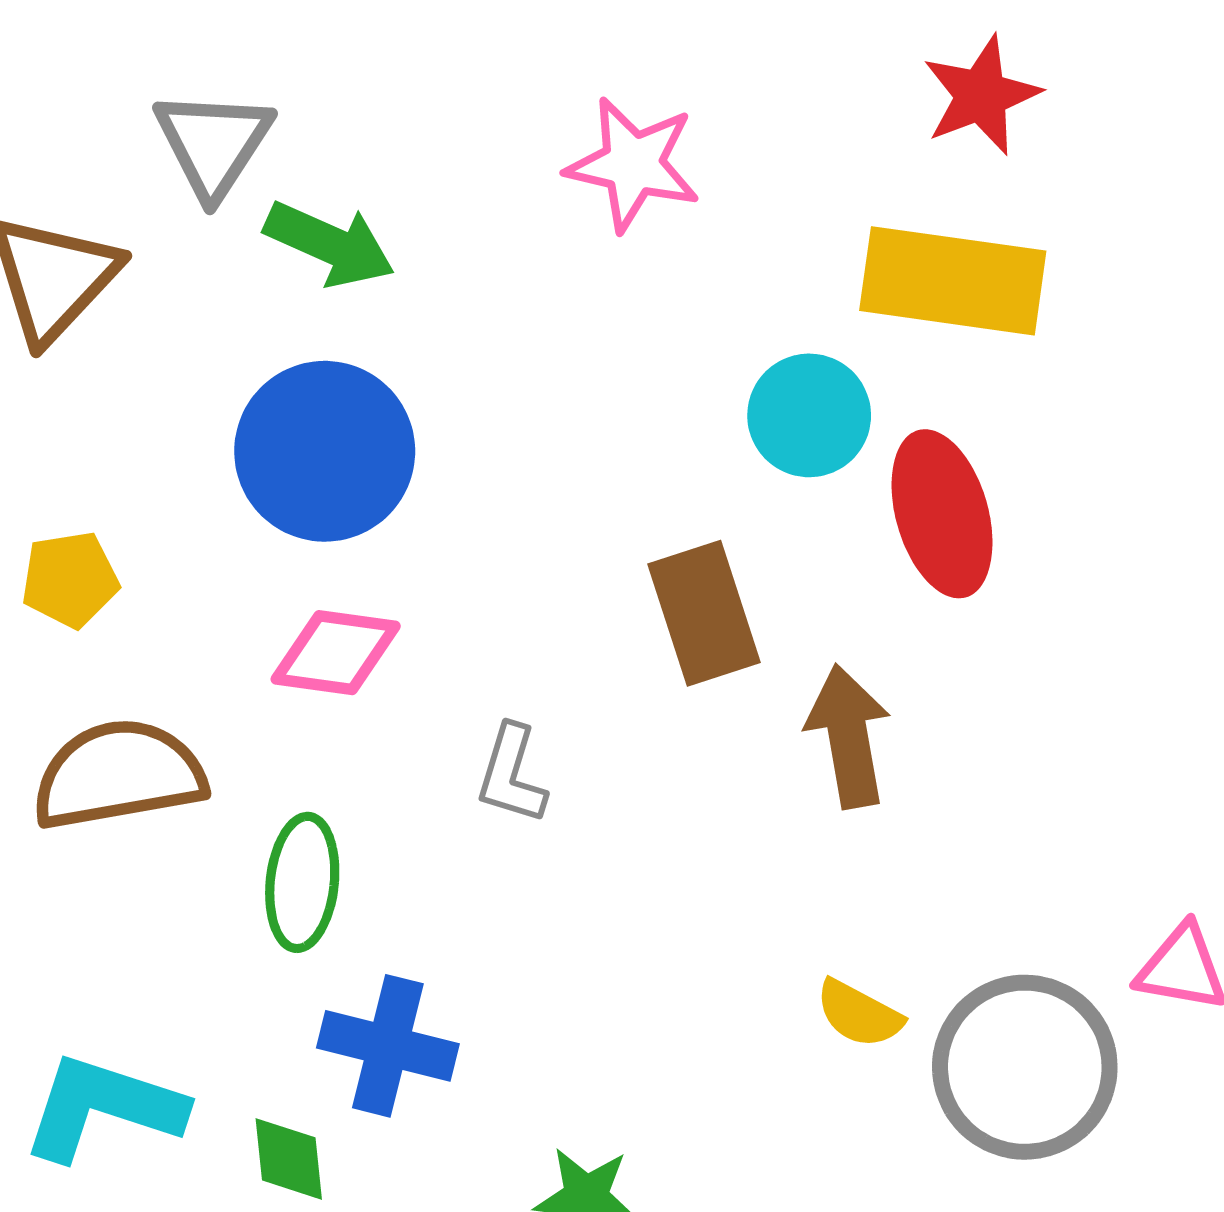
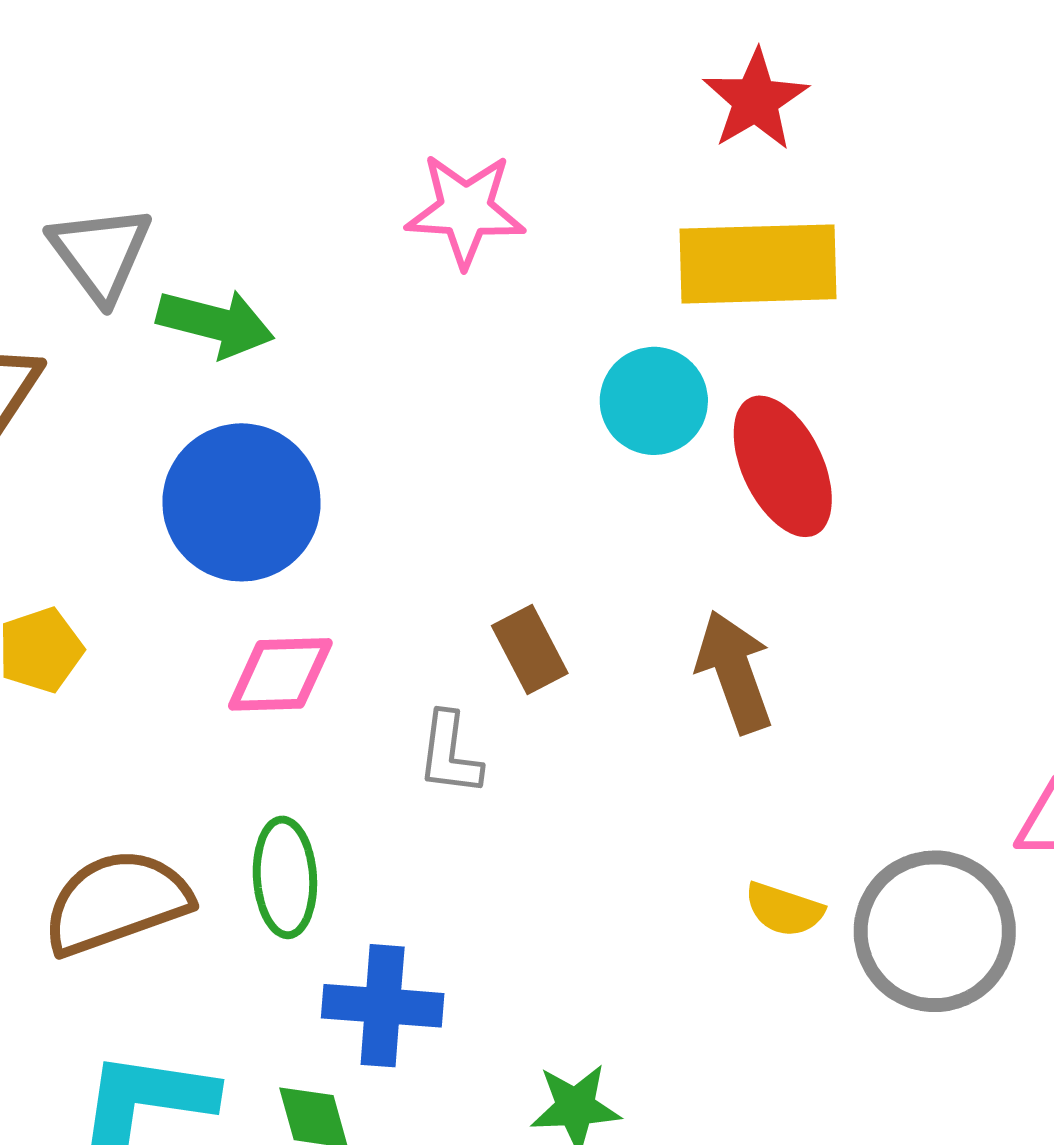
brown rectangle: (704, 613) -> (530, 649), moved, size x0.7
brown semicircle: (119, 775) -> (117, 902), moved

